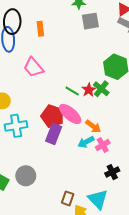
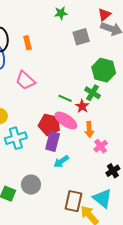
gray square: (90, 21) -> (81, 37), moved
red star: (89, 90) -> (82, 106), moved
orange arrow: (93, 126) -> (89, 129), turned 56
cyan arrow: (86, 142) -> (61, 161), moved
brown rectangle: (68, 198) -> (74, 201), size x1.5

